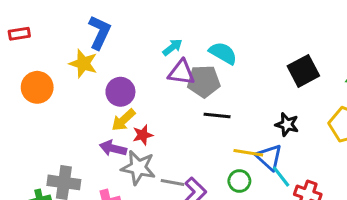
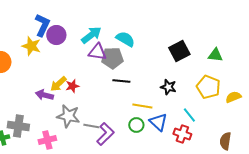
cyan arrow: (172, 47) -> (91, 35), size x1.5
purple circle: (120, 92) -> (56, 35), moved
red star: (143, 135) -> (72, 86), moved
purple arrow: (113, 148) -> (44, 95), moved
blue triangle: (269, 157) -> (158, 122), moved
cyan line: (281, 177) -> (189, 115), moved

